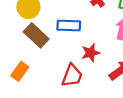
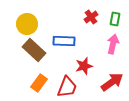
orange rectangle: (20, 71) -> (39, 83), moved

